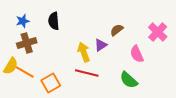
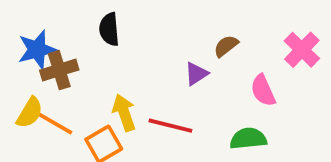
blue star: (23, 21) -> (37, 50), moved, size x1.5
yellow arrow: (84, 52) -> (124, 113), moved
green semicircle: (129, 80) -> (248, 139), turned 132

